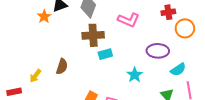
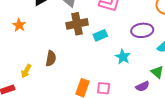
orange star: (44, 16) -> (19, 25), moved
cyan rectangle: (105, 54) -> (100, 35), moved

